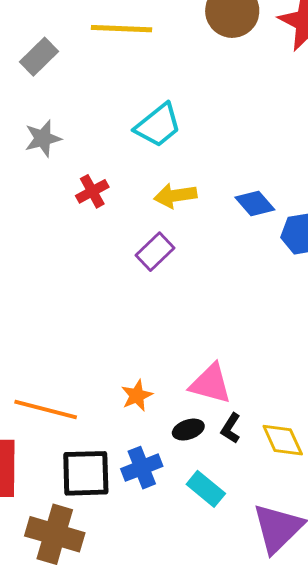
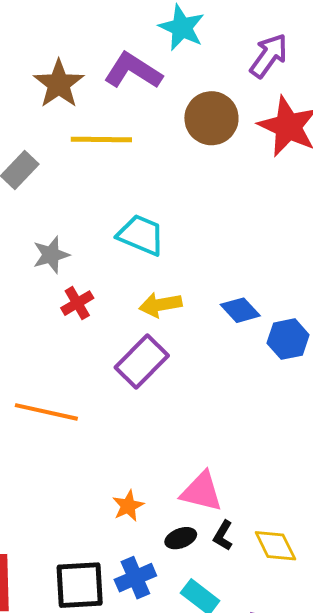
cyan trapezoid: (158, 125) -> (141, 235), turned -117
gray star: (43, 138) -> (51, 255), moved
purple rectangle: (155, 252) -> (142, 361), size x1.4
orange line: (46, 409) -> (46, 412), moved

